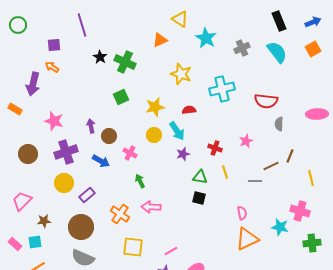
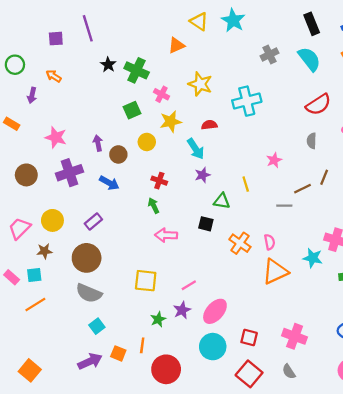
green circle: (18, 25) -> (15, 65), moved
cyan star: (206, 38) -> (233, 20), moved
purple square: (54, 45) -> (56, 39), moved
purple arrow: (33, 84) -> (32, 95), size x0.6
red semicircle: (266, 101) -> (318, 104), moved, turned -40
yellow circle: (154, 135) -> (147, 142), moved
red cross: (215, 148) -> (159, 181), moved
pink cross: (130, 153) -> (162, 94), moved
yellow line: (225, 172) -> (246, 184), moved
yellow circle: (64, 183) -> (52, 220), moved
black square: (199, 198) -> (206, 224), moved
orange cross: (120, 214) -> (240, 243), moved

